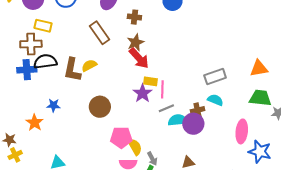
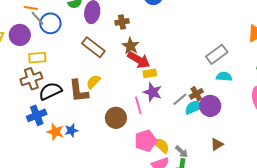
blue cross: (27, 70) -> (37, 115), moved
yellow rectangle: (150, 81) -> (150, 73), moved
pink line: (162, 89) -> (138, 105), moved
brown cross: (198, 110) -> (196, 94), moved
orange star: (35, 123) -> (55, 132), moved

